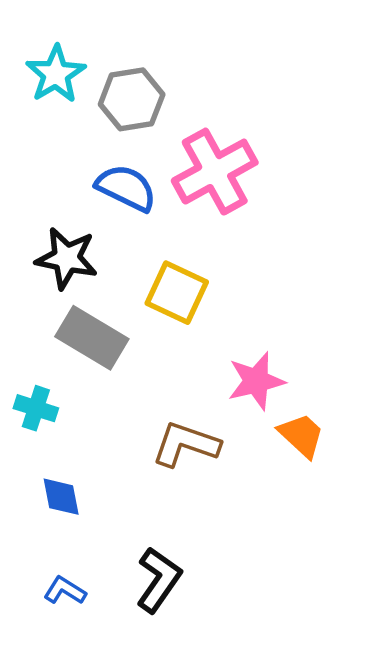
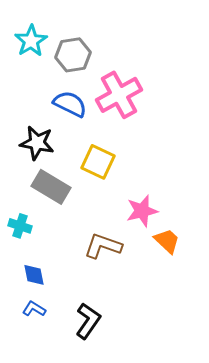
blue L-shape: (65, 591) -> (34, 309), moved

